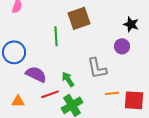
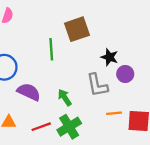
black star: (131, 24) -> (110, 57), moved
purple circle: (122, 46) -> (125, 74), moved
red line: (50, 94) -> (41, 127), moved

